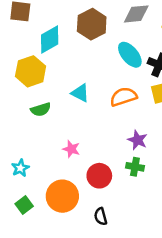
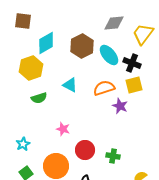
brown hexagon: (92, 24) -> (82, 46), moved
purple star: (138, 140) -> (120, 106), moved
green cross: (135, 167) -> (113, 156), moved

